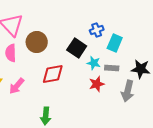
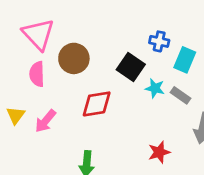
blue cross: (97, 30) -> (159, 41), turned 32
gray rectangle: (112, 68) -> (180, 95), turned 32
red star: (97, 84) -> (159, 152), moved

